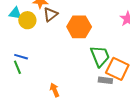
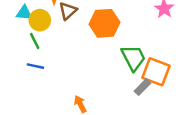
green line: (17, 67) -> (35, 41), moved
gray rectangle: (105, 80) -> (143, 87), turned -48

